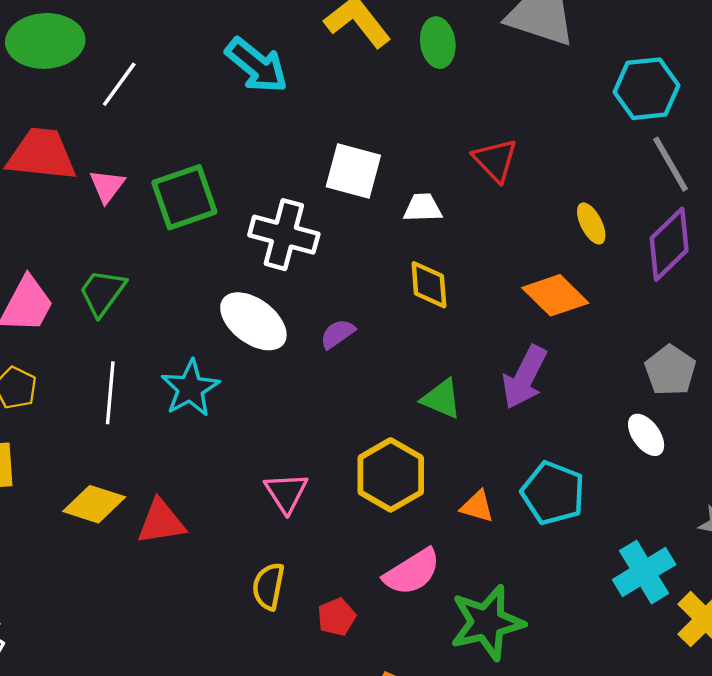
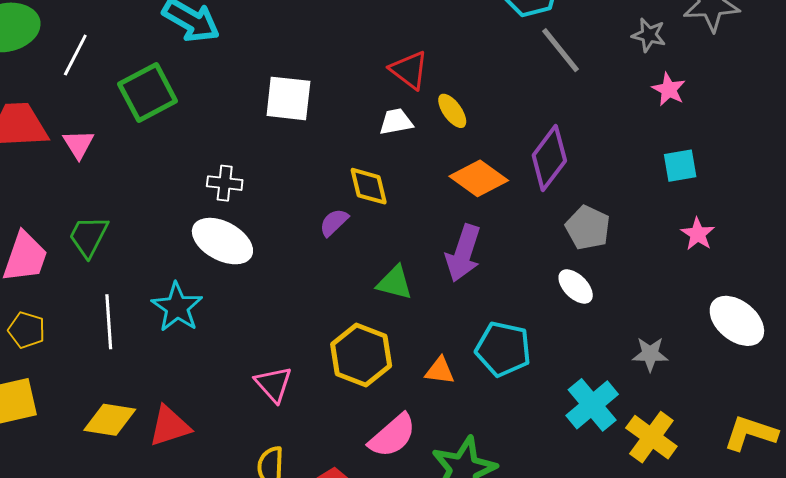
green square: (184, 197) -> (148, 92), moved
white trapezoid: (423, 208) -> (396, 122), moved
yellow ellipse: (591, 224) -> (452, 111), moved
white cross: (284, 235) -> (225, 183), moved, size x0.6
purple diamond: (669, 244) -> (549, 158), moved
purple semicircle: (337, 334) -> (334, 222), moved

